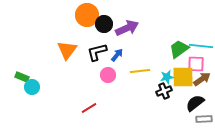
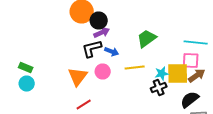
purple arrow: (127, 28) -> (102, 32), moved, size x0.7
green trapezoid: (179, 49) -> (147, 38), moved
orange triangle: (67, 50) -> (78, 76), moved
blue arrow: (117, 55) -> (112, 52), turned 72
green rectangle: (22, 77) -> (26, 68), moved

